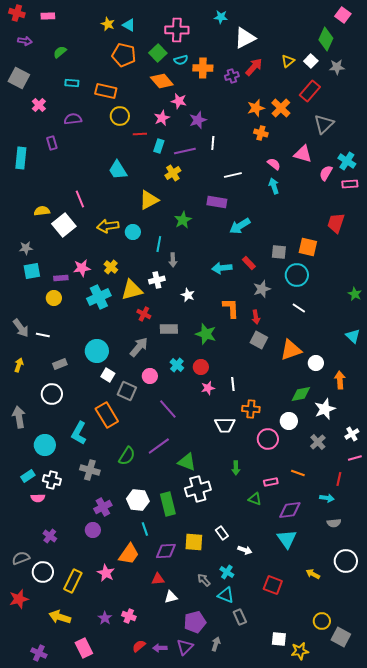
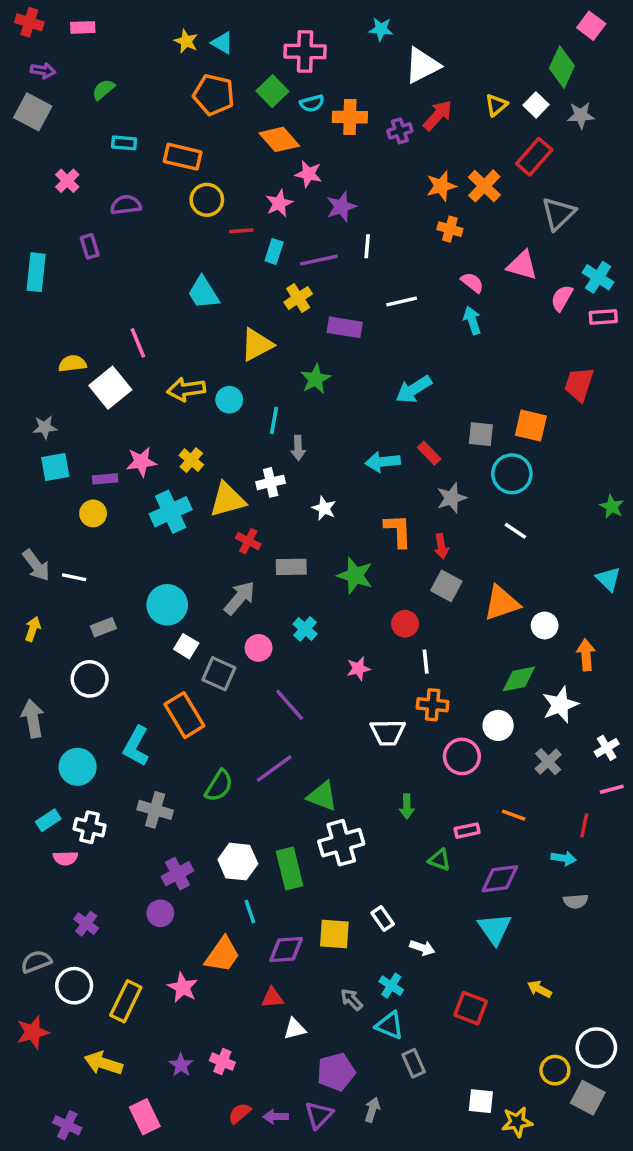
gray square: (19, 78) -> (33, 112), moved
purple rectangle: (217, 202) -> (345, 327), moved
red circle: (201, 367) -> (405, 624), moved
white line: (233, 384) -> (426, 662), moved
white circle: (346, 561) -> (596, 1048), moved

